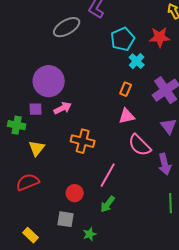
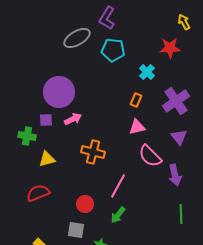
cyan pentagon: (123, 39) -> (113, 50), moved, turned 30
yellow triangle: (37, 148) -> (47, 159), turned 36

